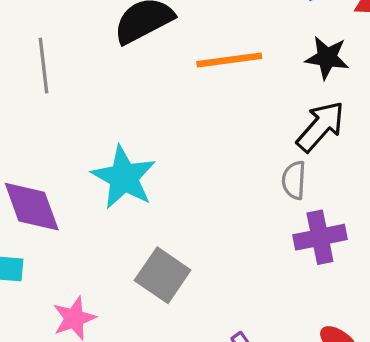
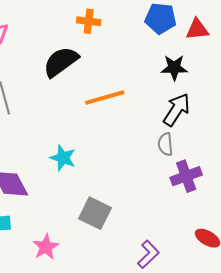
orange line: (229, 60) -> (105, 97), moved
cyan star: (124, 177) -> (63, 158), size x0.7

